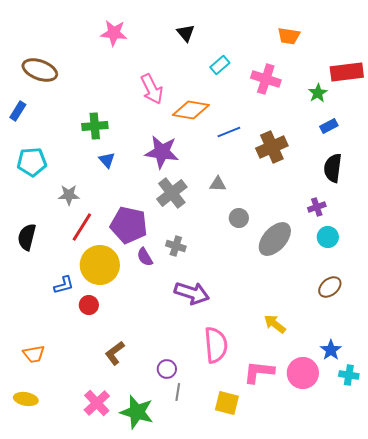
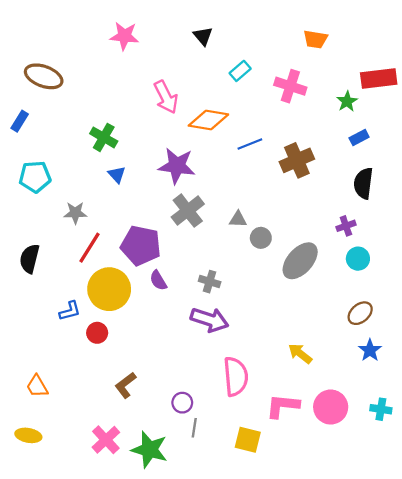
green cross: (95, 126) -> (104, 137), turned 35
gray triangle: (218, 184) -> (238, 219), moved
gray cross: (176, 246) -> (210, 282), moved
blue star: (331, 350) -> (370, 350), moved
orange trapezoid: (34, 354) -> (37, 386), turned 70

